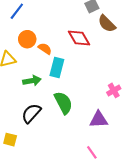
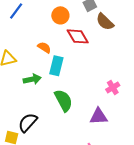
orange circle: (27, 39) -> (60, 15), moved
black semicircle: (31, 113) -> (28, 123), moved

